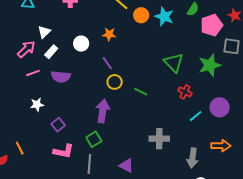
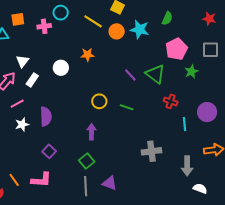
pink pentagon: (212, 25) -> (176, 49), moved
purple line: (107, 63) -> (130, 75), moved
green star: (210, 65) -> (191, 72), size x0.6
purple semicircle: (61, 77) -> (46, 116), moved, turned -90
white star: (37, 105) -> (22, 124), moved
purple arrow: (103, 111) -> (92, 132), size x0.7
cyan line: (196, 116) -> (184, 124), turned -48
pink L-shape: (64, 151) -> (41, 180), moved
purple triangle: (126, 166) -> (110, 183), moved

